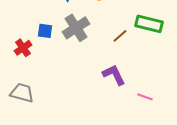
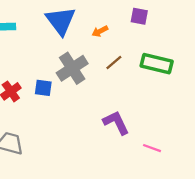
blue square: (45, 31) -> (43, 88), moved
brown line: (120, 36) -> (114, 62), moved

